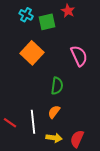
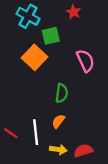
cyan cross: (26, 15) -> (28, 16), size x1.5
green square: (47, 22) -> (51, 36), moved
red semicircle: (77, 139) -> (83, 151), turned 48

